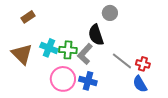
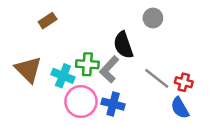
gray circle: (110, 13) -> (153, 18), moved
brown rectangle: (28, 17) -> (48, 21), moved
cyan cross: (49, 48) -> (63, 76), moved

